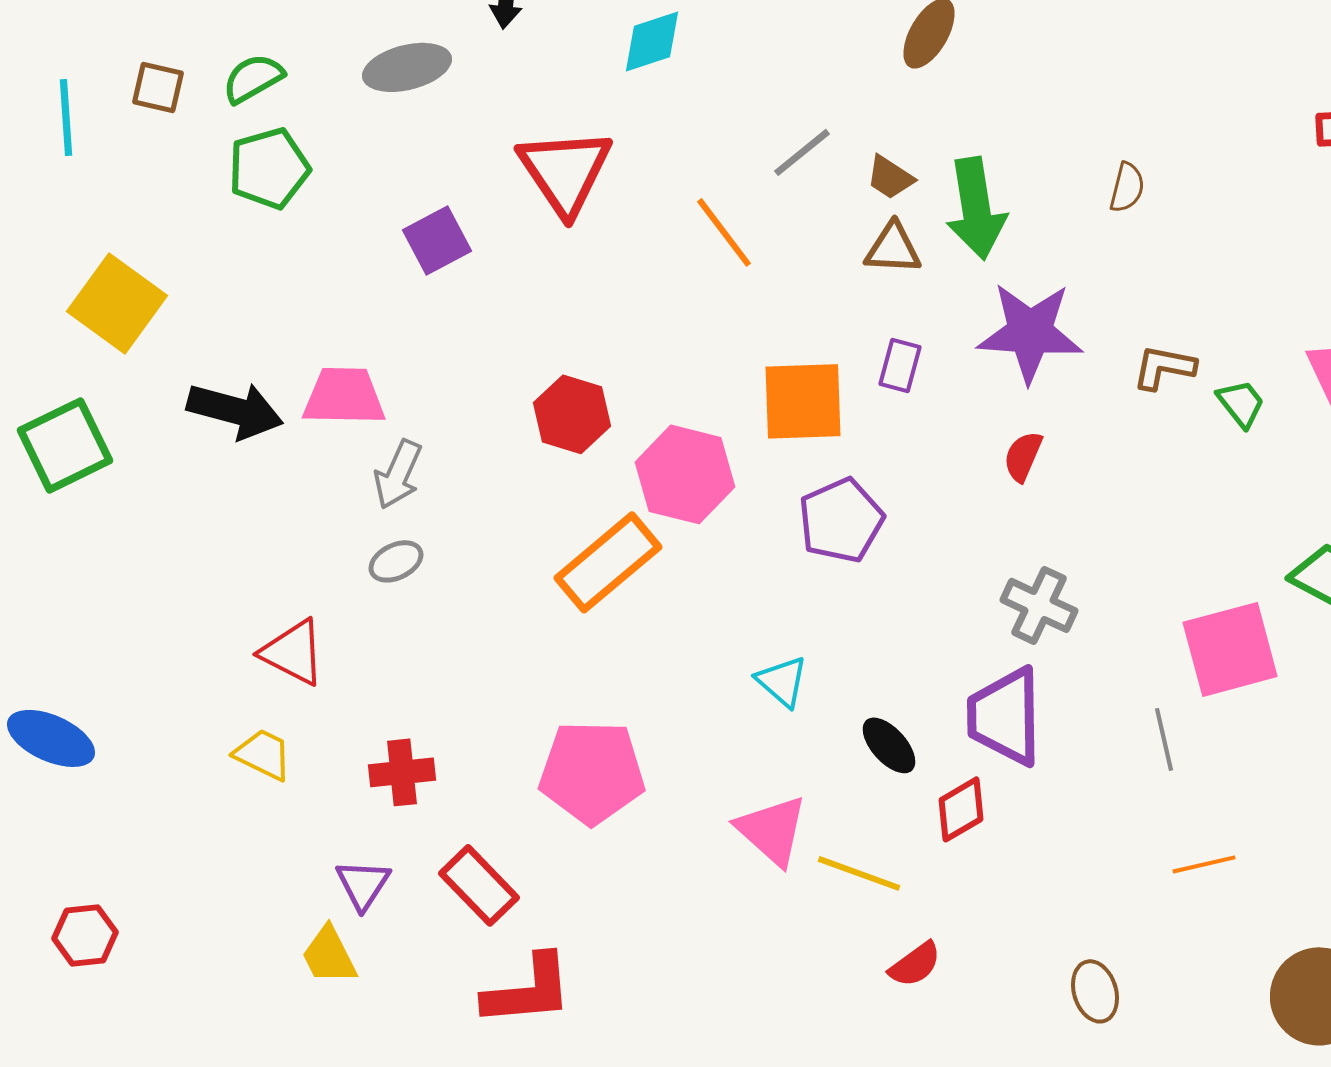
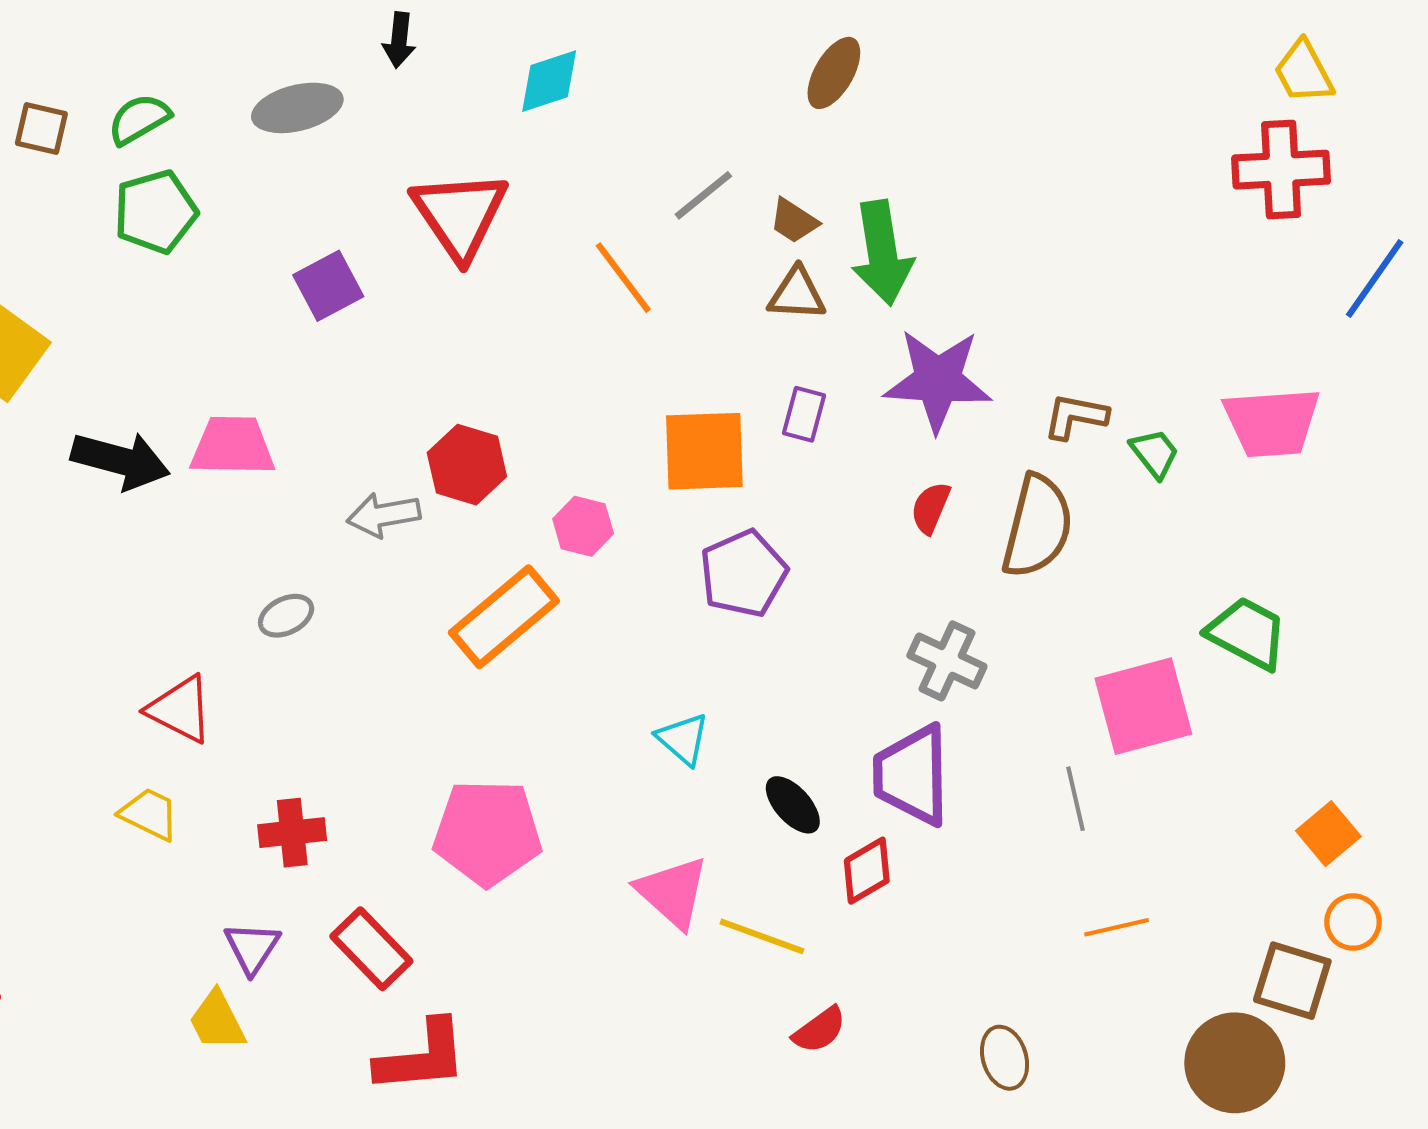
brown semicircle: (1127, 187) -> (1037, 526), moved, size x2.0
gray arrow: (398, 474) -> (384, 515), moved, turned 56
pink hexagon: (685, 474) -> (583, 526), size x0.6

